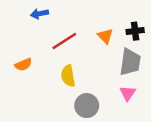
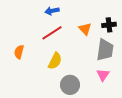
blue arrow: (39, 14) -> (52, 11), moved
orange semicircle: (23, 65) -> (19, 52), turned 128
yellow semicircle: (68, 76) -> (55, 61), turned -144

